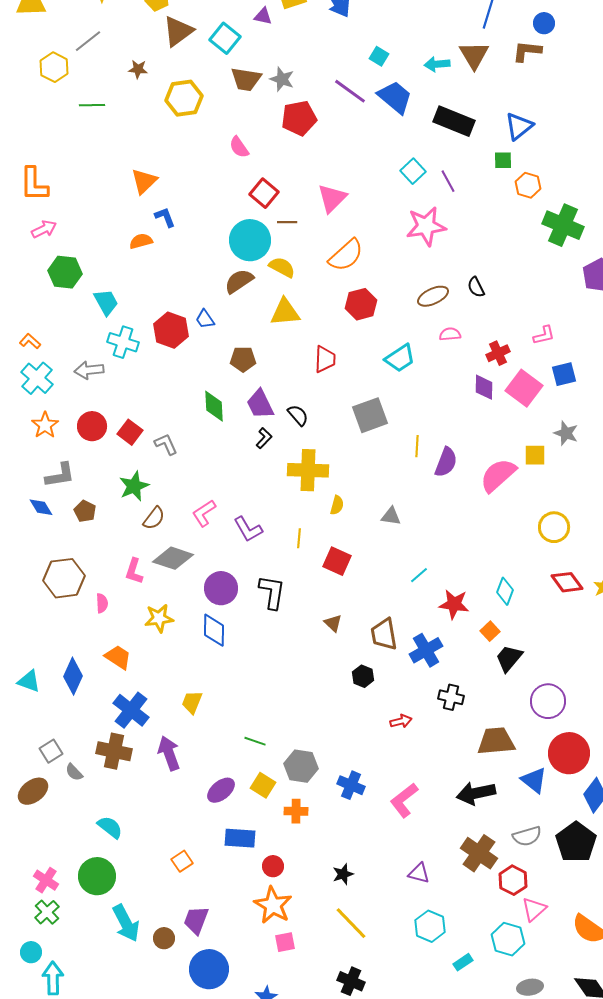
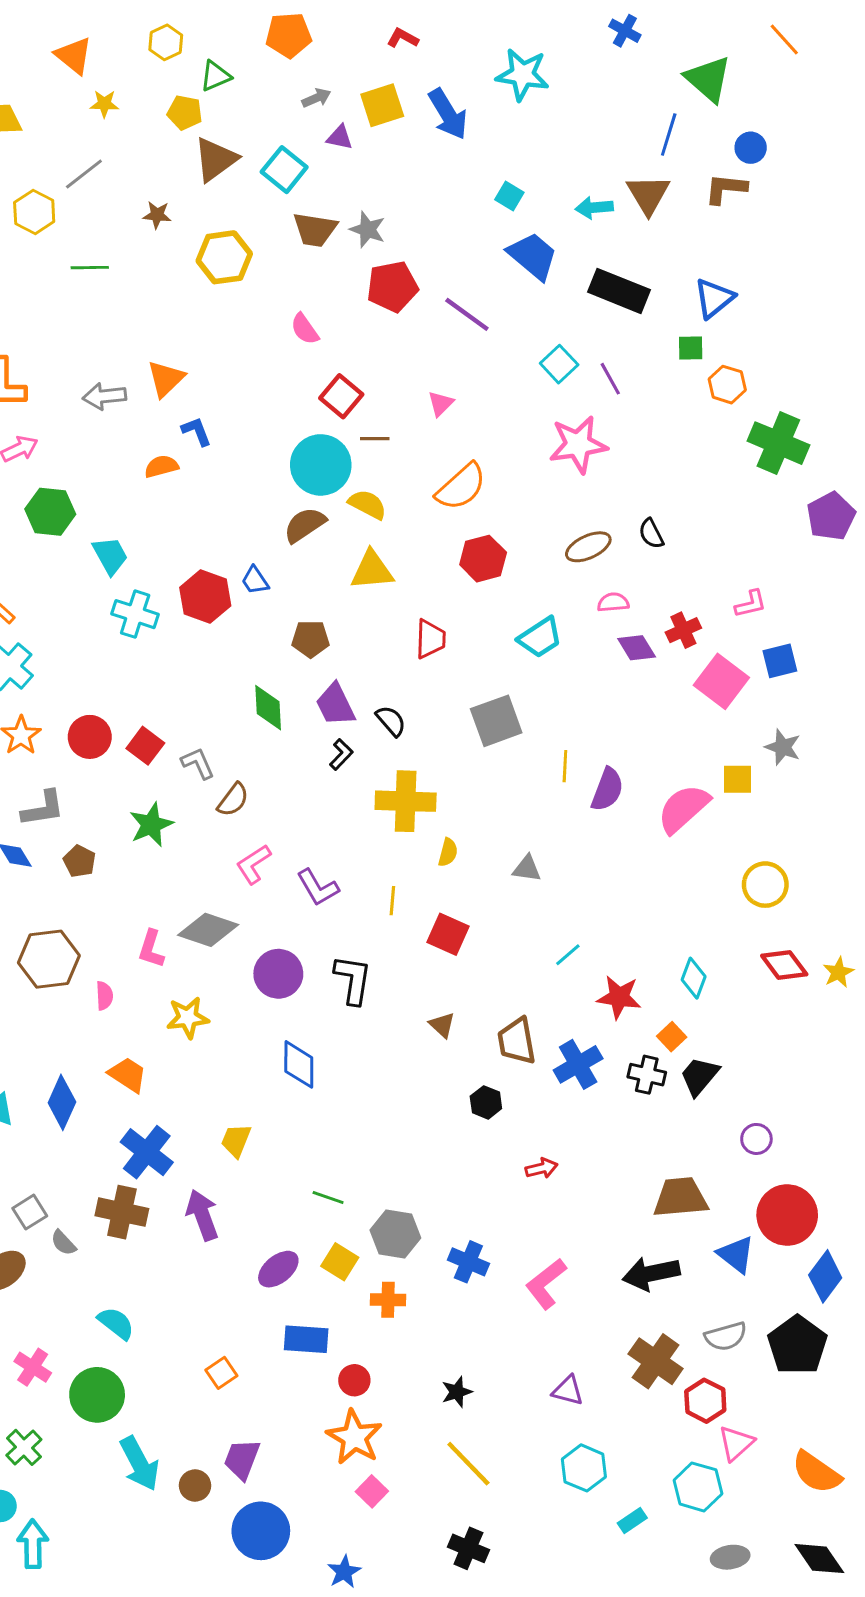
purple line: (350, 91) -> (467, 314), moved
pink triangle: (332, 198) -> (441, 404), size x0.6
gray arrow: (89, 370) -> (104, 396), moved
purple diamond: (484, 387) -> (637, 648), moved, turned -32
brown semicircle: (154, 518) -> (233, 800), moved
blue diamond: (214, 630) -> (299, 1064), moved
black cross: (451, 697) -> (647, 1075), moved
purple circle: (548, 701) -> (756, 1139), size x0.6
pink cross: (46, 880) -> (33, 1367), moved
pink square: (285, 942) -> (372, 1491), turned -35

